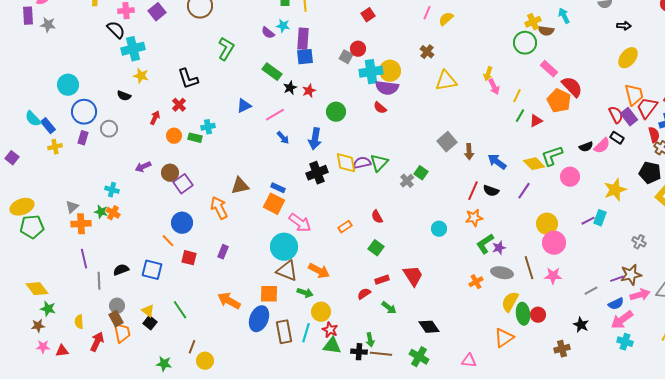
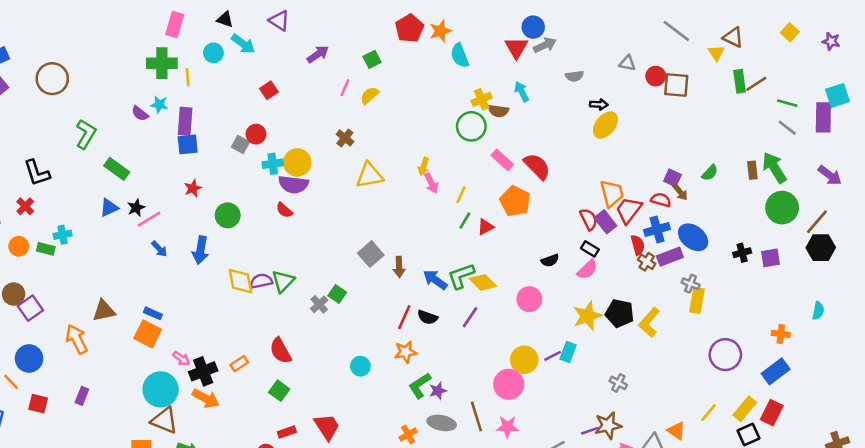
yellow ellipse: (628, 58) -> (605, 125), moved
green rectangle: (272, 72) -> (117, 169), moved
cyan cross: (371, 72) -> (273, 164), size x0.7
red semicircle: (572, 87) -> (537, 166), moved
black star: (290, 88) -> (136, 208), moved
pink semicircle: (602, 146) -> (587, 269), moved
green L-shape: (552, 156) -> (461, 276), moved
black cross: (317, 173) -> (203, 371), moved
black pentagon: (650, 173) -> (620, 313), moved
red semicircle: (377, 217) -> (280, 351), size x1.5
pink arrow: (300, 223) -> (181, 358), size x0.6
yellow circle: (547, 224) -> (524, 360), moved
orange arrow: (319, 271) -> (206, 398), moved

